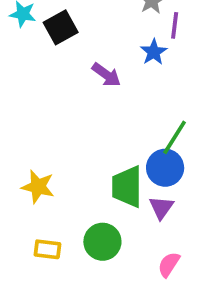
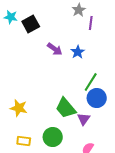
blue star: (154, 52) -> (78, 52), moved
blue circle: (165, 168) -> (97, 98), moved
green trapezoid: (127, 187) -> (66, 108), turned -40

